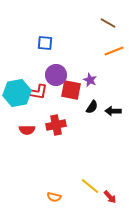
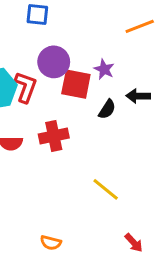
red L-shape: (37, 92) -> (26, 87), turned -80
black arrow: (113, 111) -> (138, 96), moved
yellow line: (90, 186) -> (106, 189), moved

